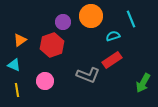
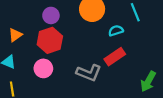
purple circle: (63, 22) -> (51, 15), moved
pink circle: (45, 81) -> (43, 68), moved

